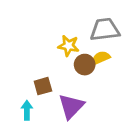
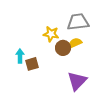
purple triangle: (71, 106) -> (77, 81), moved
cyan arrow: (27, 110) -> (20, 56), moved

